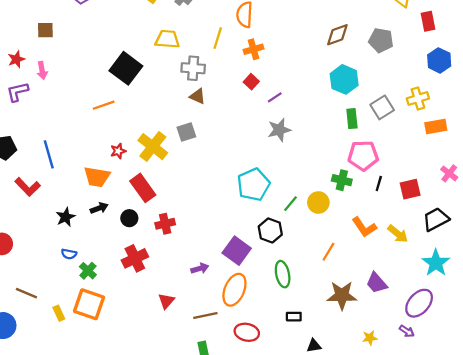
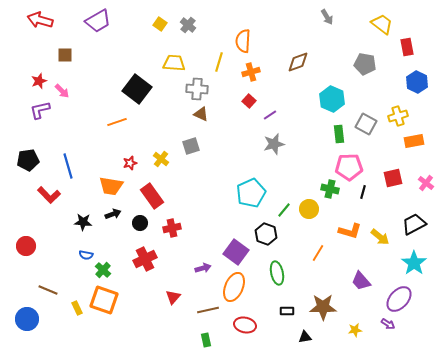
brown diamond: (337, 35) -> (298, 62), moved
pink arrow: (42, 71) -> (62, 91), turned -35
gray square: (382, 107) -> (366, 124), turned -30
yellow cross: (153, 147) -> (161, 159), size x0.6
red square: (410, 189) -> (393, 178), moved
black star: (66, 217) -> (83, 222), turned 30
orange L-shape: (364, 227) -> (350, 231), turned -40
brown star: (342, 295) -> (323, 307), moved

